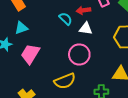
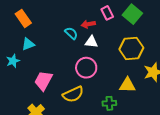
pink trapezoid: (30, 54) -> (43, 81), moved

